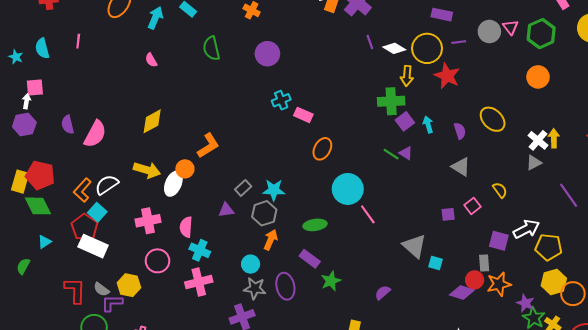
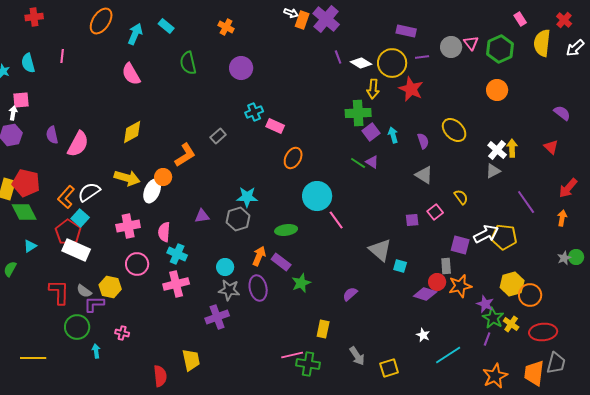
pink semicircle: (151, 60) -> (131, 74), size x1.6
gray rectangle: (243, 188) -> (218, 136), moved
orange arrow: (271, 240) -> (259, 256), moved
yellow pentagon: (549, 247) -> (504, 237), moved

